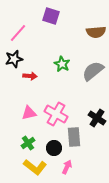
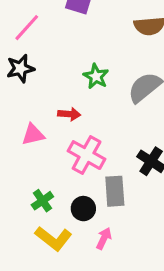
red arrow: (30, 76) -> (69, 114), moved
pink triangle: (29, 113) -> (33, 135), moved

